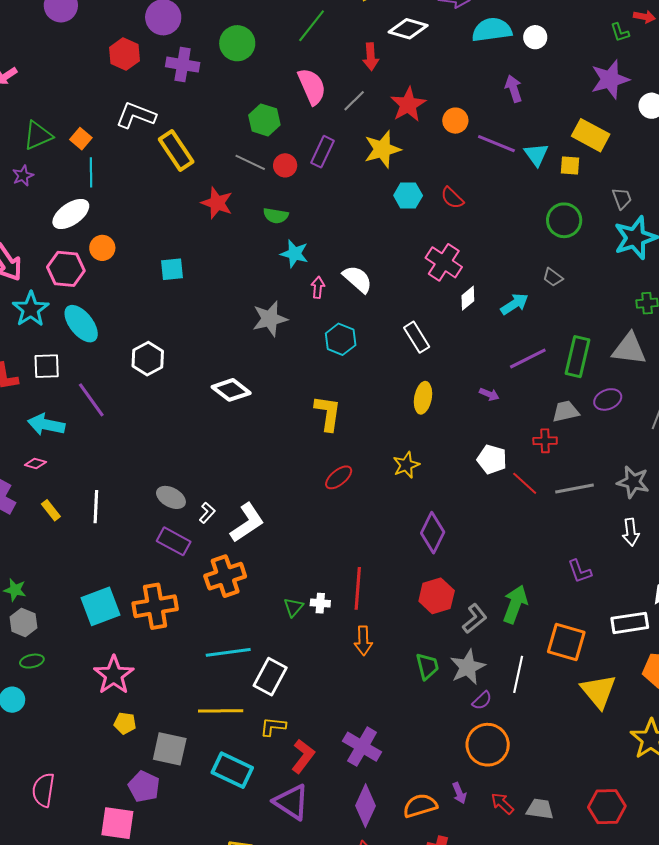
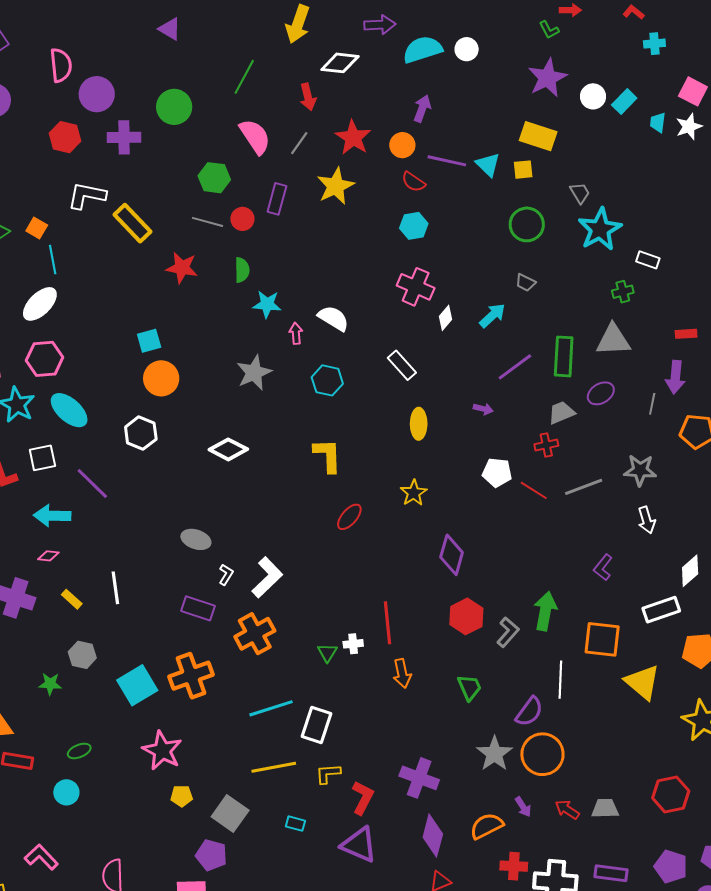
purple arrow: (514, 89) -> (422, 109), moved, turned 48
cyan hexagon: (408, 195) -> (414, 226), moved
red semicircle: (452, 198) -> (413, 182), moved
green semicircle: (276, 216) -> (242, 270), turned -90
orange circle: (102, 248) -> (161, 378), moved, size x1.4
gray ellipse: (171, 497) -> (196, 539), moved
purple L-shape: (580, 571) -> (603, 567), turned 68
gray hexagon: (23, 622) -> (82, 655), moved
gray star: (468, 667) -> (494, 754), moved
purple semicircle: (482, 700) -> (529, 712), size x1.5
gray square: (170, 749) -> (230, 814), turned 33
cyan rectangle: (232, 770) -> (295, 824), size x0.5

